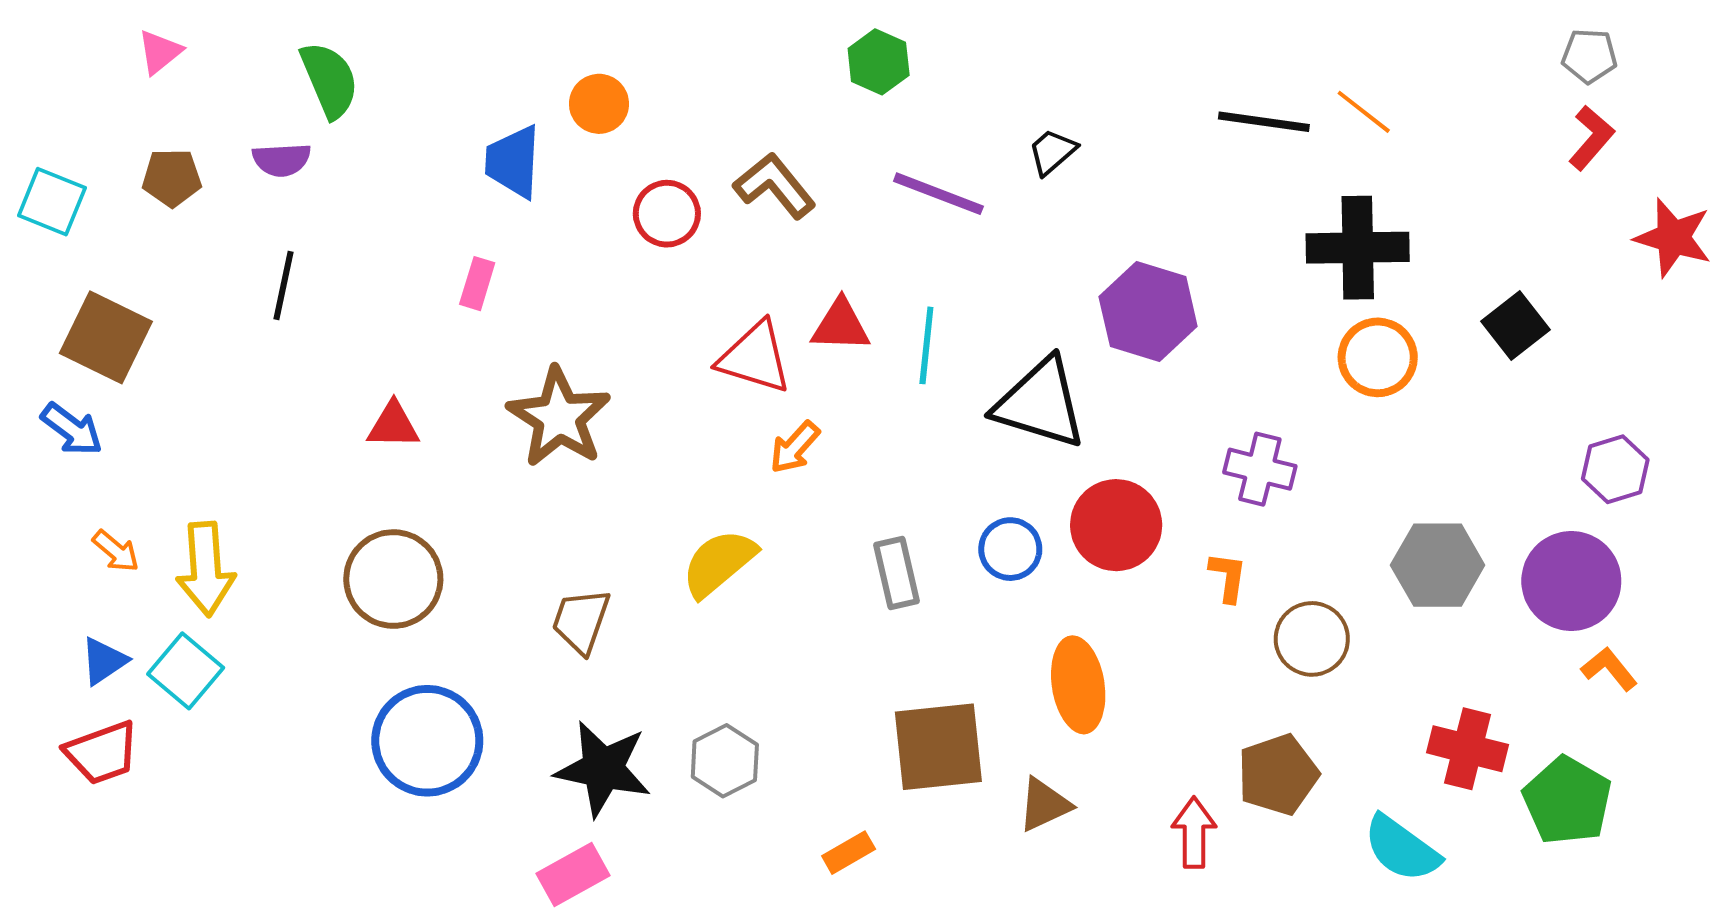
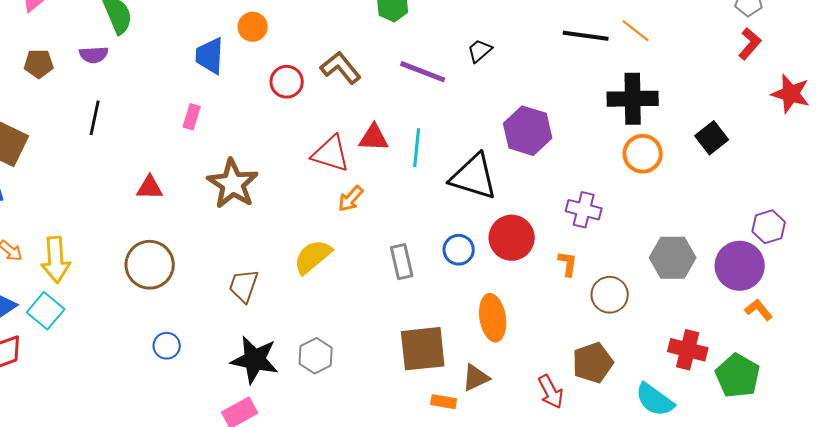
purple hexagon: (1615, 469) -> (769, 227), moved
blue circle: (427, 741) -> (167, 346), size x0.5
red arrow: (1194, 833) -> (551, 392), turned 152
orange rectangle: (849, 853) -> (444, 402), moved, turned 40

